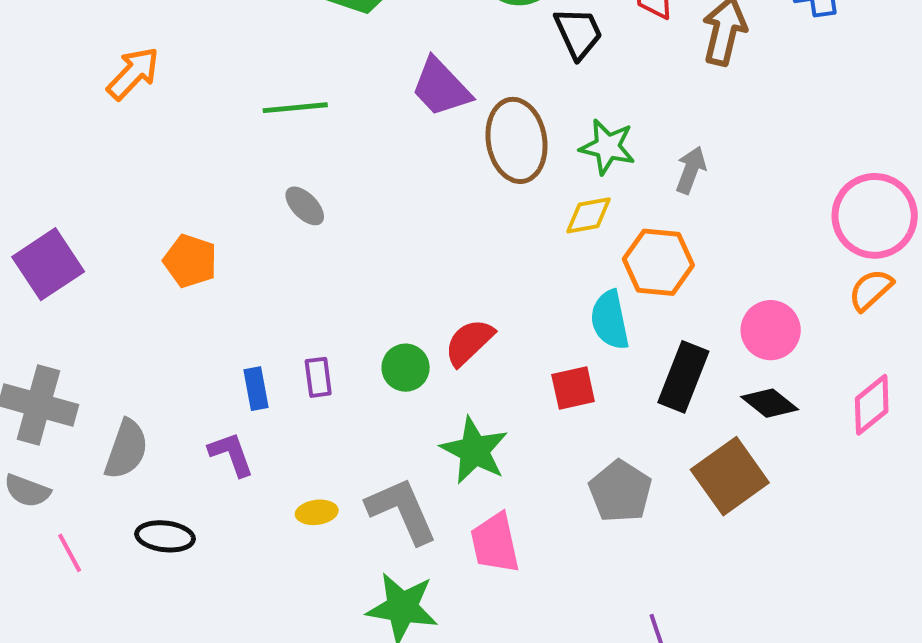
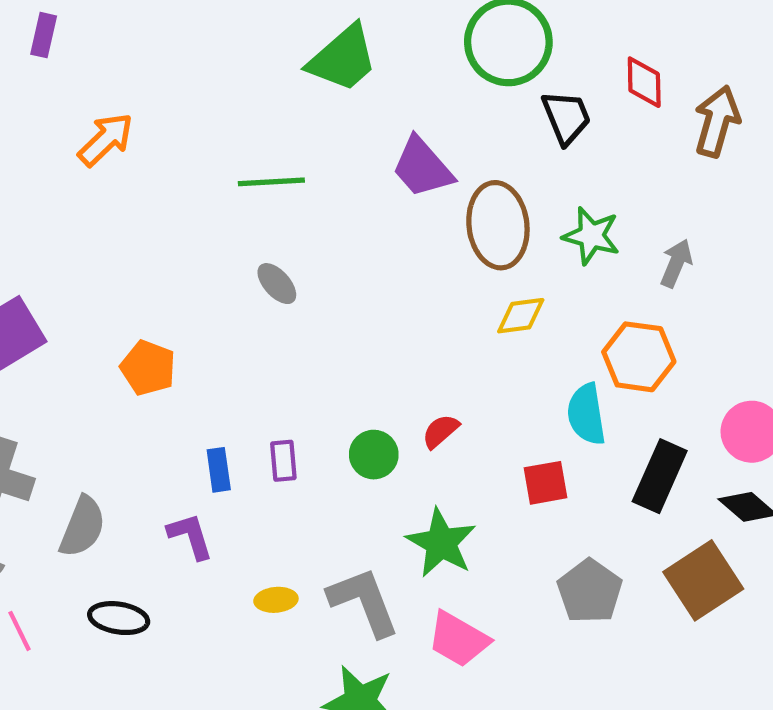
yellow diamond: (589, 215) -> (521, 316), moved
orange pentagon: (190, 261) -> (148, 368), moved
red semicircle: (469, 342) -> (440, 431), size x0.7
pink trapezoid: (495, 543) -> (458, 639), turned -50

